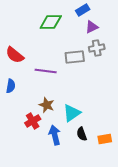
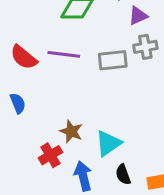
purple line: (46, 71) -> (64, 54), moved
blue semicircle: (11, 86) -> (18, 103), turned -32

